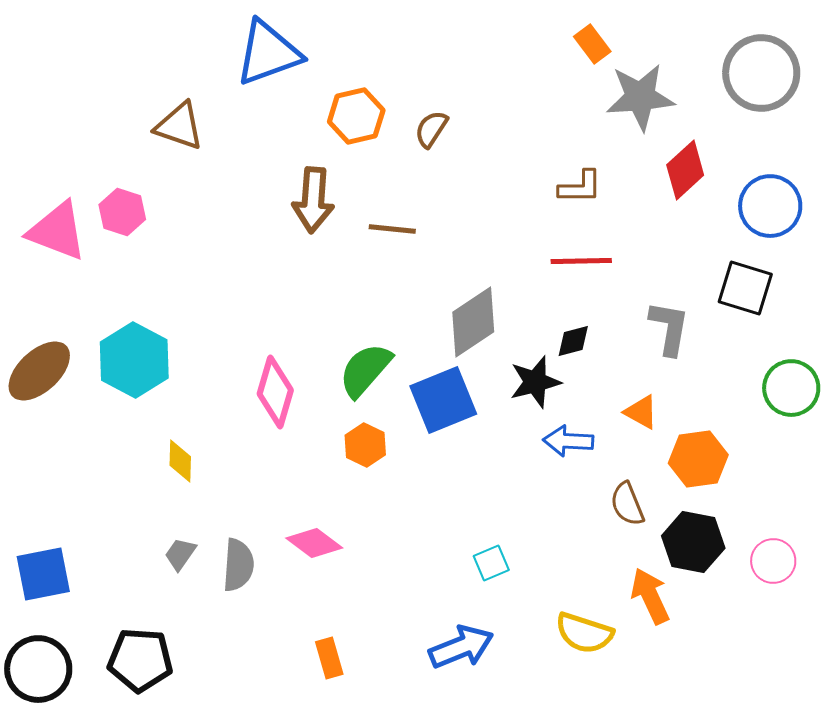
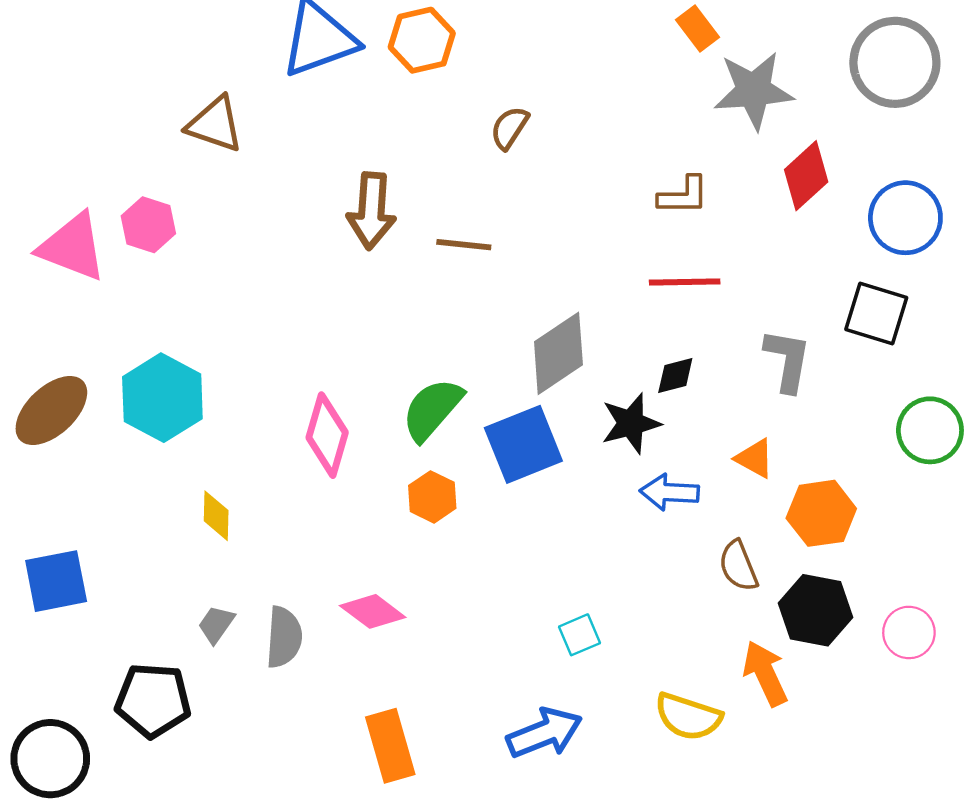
orange hexagon: (356, 116) -> (422, 40), moved
blue square: (43, 574) -> (56, 581), moved
orange rectangle: (329, 658) -> (390, 746), size x1.5
black pentagon: (140, 660) -> (153, 700), moved

